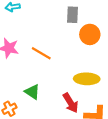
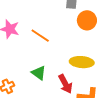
green triangle: (32, 92) -> (39, 73), moved

